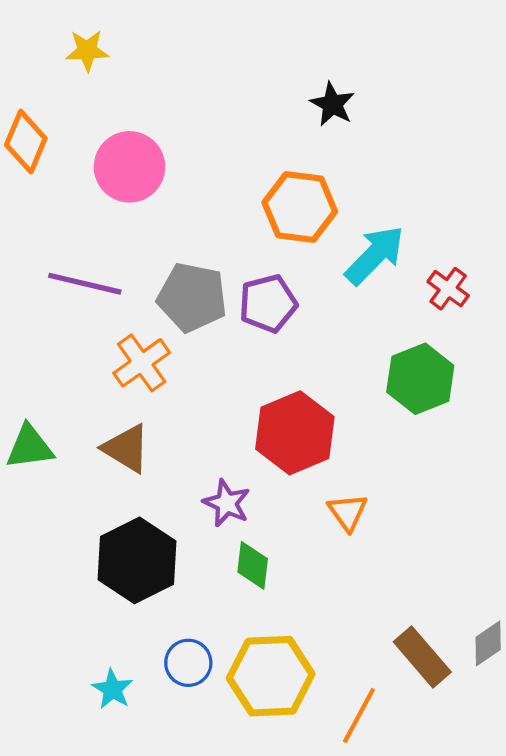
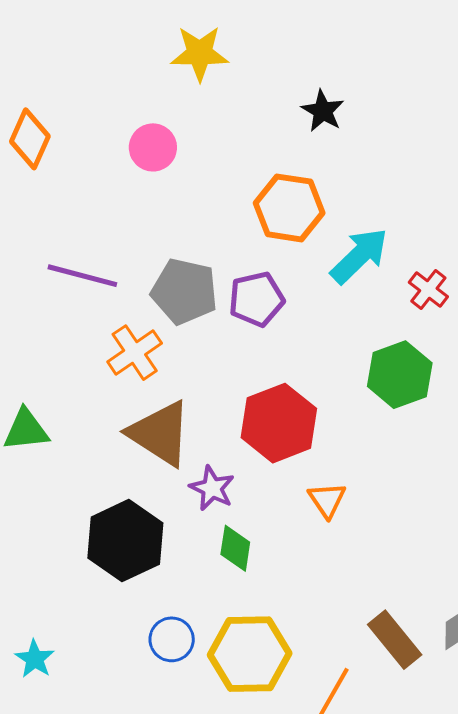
yellow star: (87, 51) -> (200, 53), moved, size x1.4
pink circle: (130, 167) -> (153, 147), moved, size x0.7
brown triangle: (126, 448) -> (160, 433), moved, size x1.4
cyan star: (112, 689) -> (35, 659), moved

